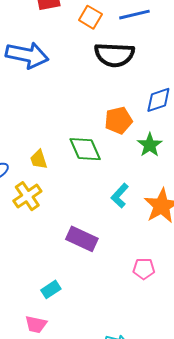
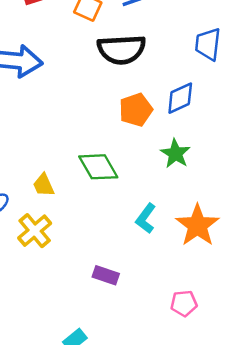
orange pentagon: (118, 120) -> (136, 110), moved
purple rectangle: (82, 239) -> (106, 275), size x0.7

